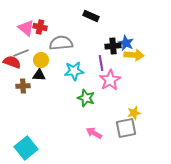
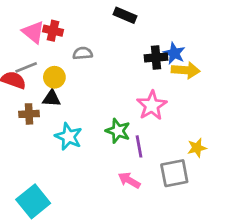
gray semicircle: (61, 43) -> (83, 53), size x0.6
purple line: (101, 63) -> (139, 146), moved
cyan star: (74, 71) -> (69, 137), moved, turned 30
yellow star: (134, 113) -> (197, 148), moved

